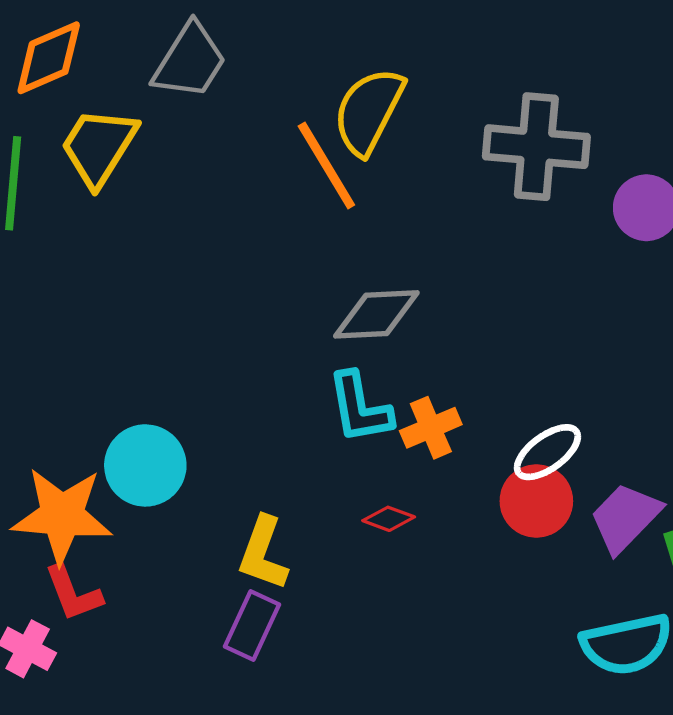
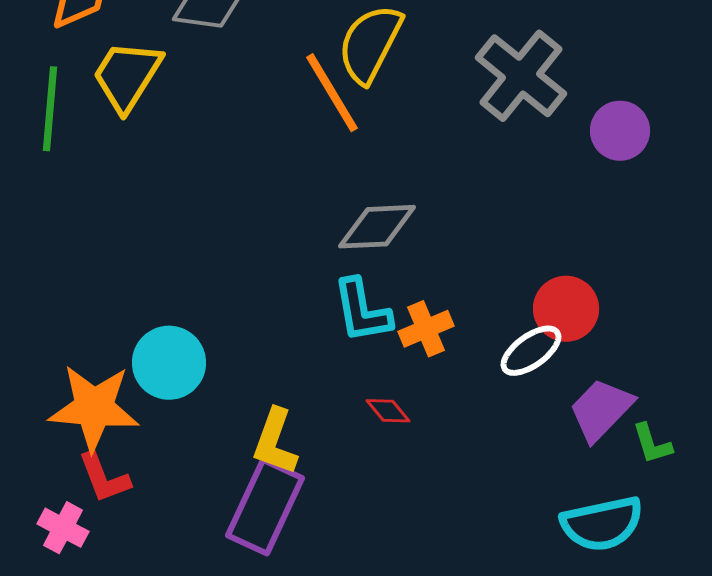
gray cross: (536, 147) -> (521, 76), turned 34
red circle: (536, 501) -> (566, 309), moved
red diamond: (389, 519) -> (388, 411), turned 30
purple rectangle: (252, 625) -> (265, 507), size x1.5

